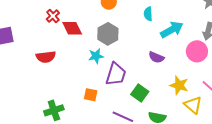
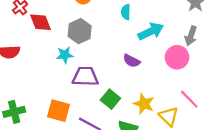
purple trapezoid: (116, 74) -> (85, 77), turned -110
yellow star: (179, 85) -> (144, 104), moved
orange square: (91, 95) -> (59, 111), moved, size x1.5

